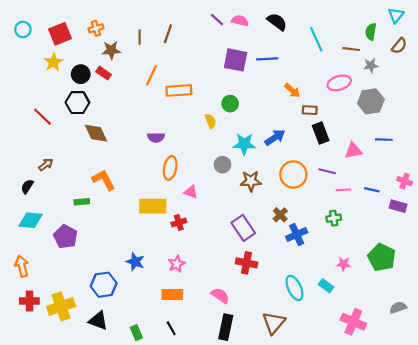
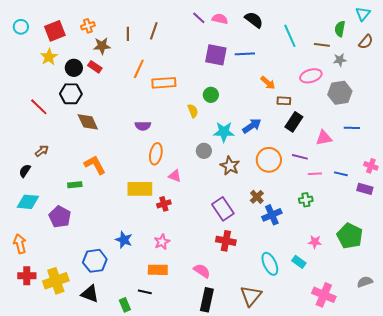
black rectangle: (321, 133) -> (294, 122), turned 54
brown star: (251, 181) -> (230, 166), turned 30
black line: (171, 328) -> (145, 292), moved, turned -48

